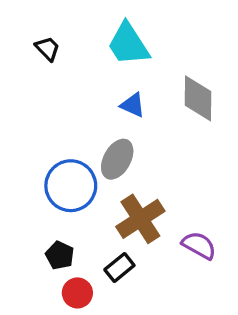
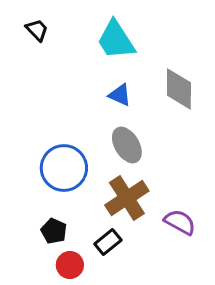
black trapezoid: (48, 49) -> (37, 30), moved
gray ellipse: (117, 159) -> (127, 145), moved, turned -60

